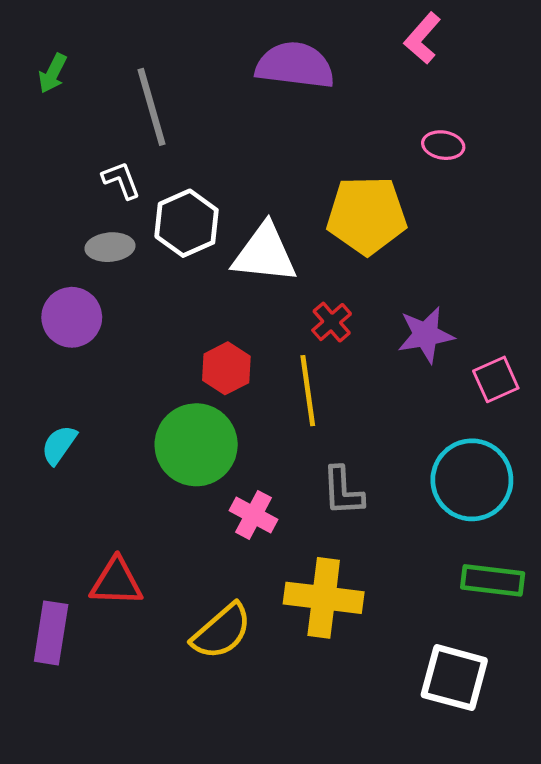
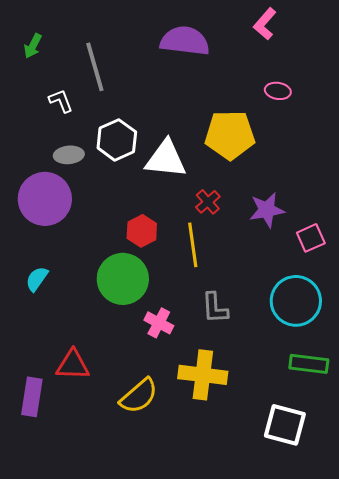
white L-shape: (121, 180) -> (61, 101), moved
purple circle: (72, 317) -> (45, 199), size x1.4

